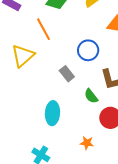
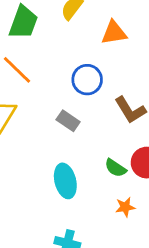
green semicircle: (91, 96) -> (115, 168), moved

